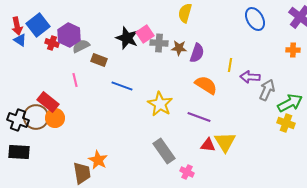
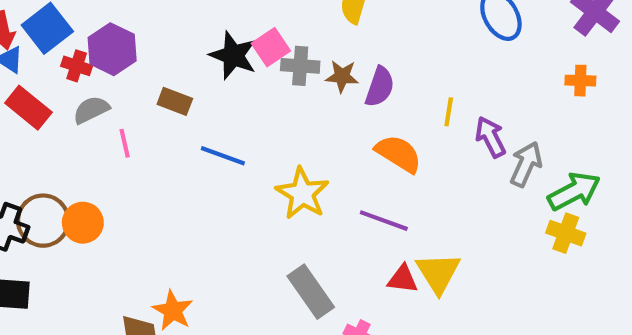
gray semicircle: (81, 46) -> (91, 110), moved
purple arrow: (250, 77) -> (490, 137), turned 60
red rectangle: (48, 102) -> (28, 108), moved

